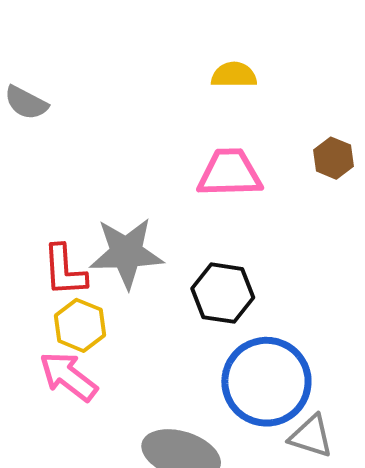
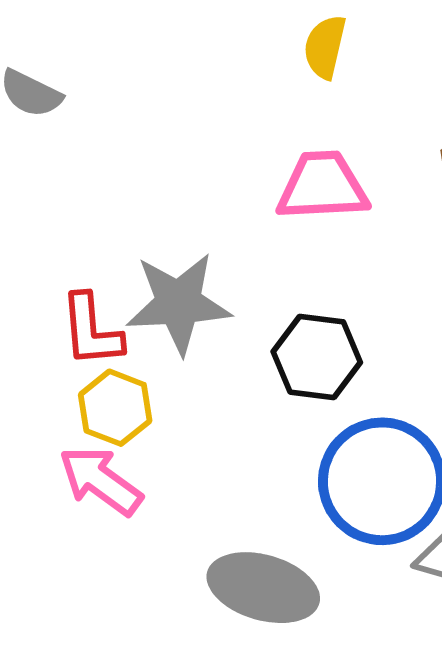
yellow semicircle: (234, 75) -> (325, 47), turned -75

